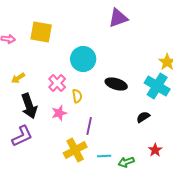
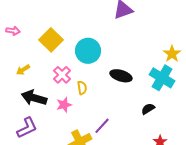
yellow square: (41, 32) -> (51, 40), moved, turned 35
black arrow: (29, 106) -> (34, 98), turned 125
purple line: (89, 126) -> (102, 126), moved, turned 30

